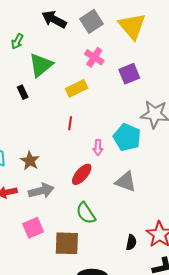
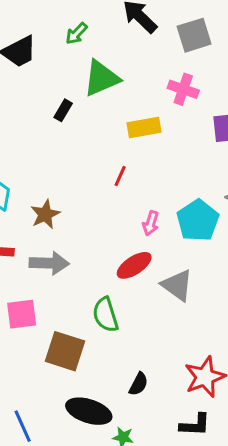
pink cross: (94, 57) -> (183, 89), turned -30
black rectangle: (23, 92) -> (63, 110), turned 40
red ellipse: (82, 174) -> (134, 265), moved
black semicircle: (131, 242) -> (138, 384), moved

